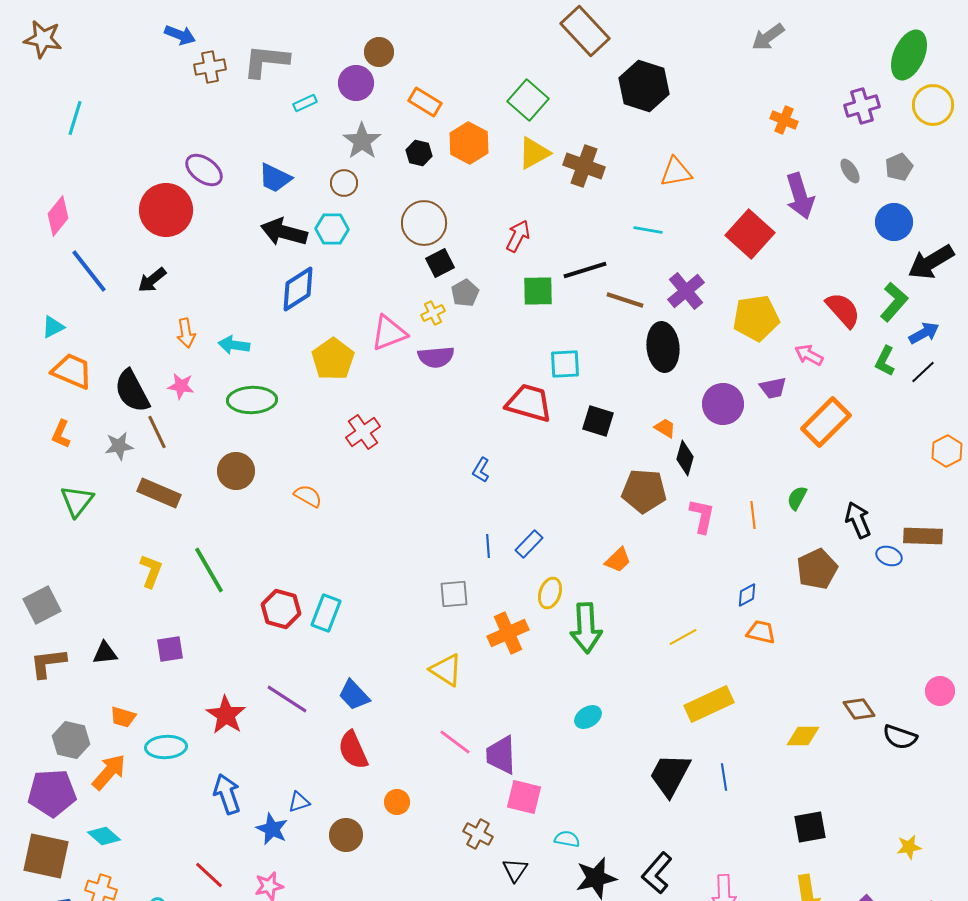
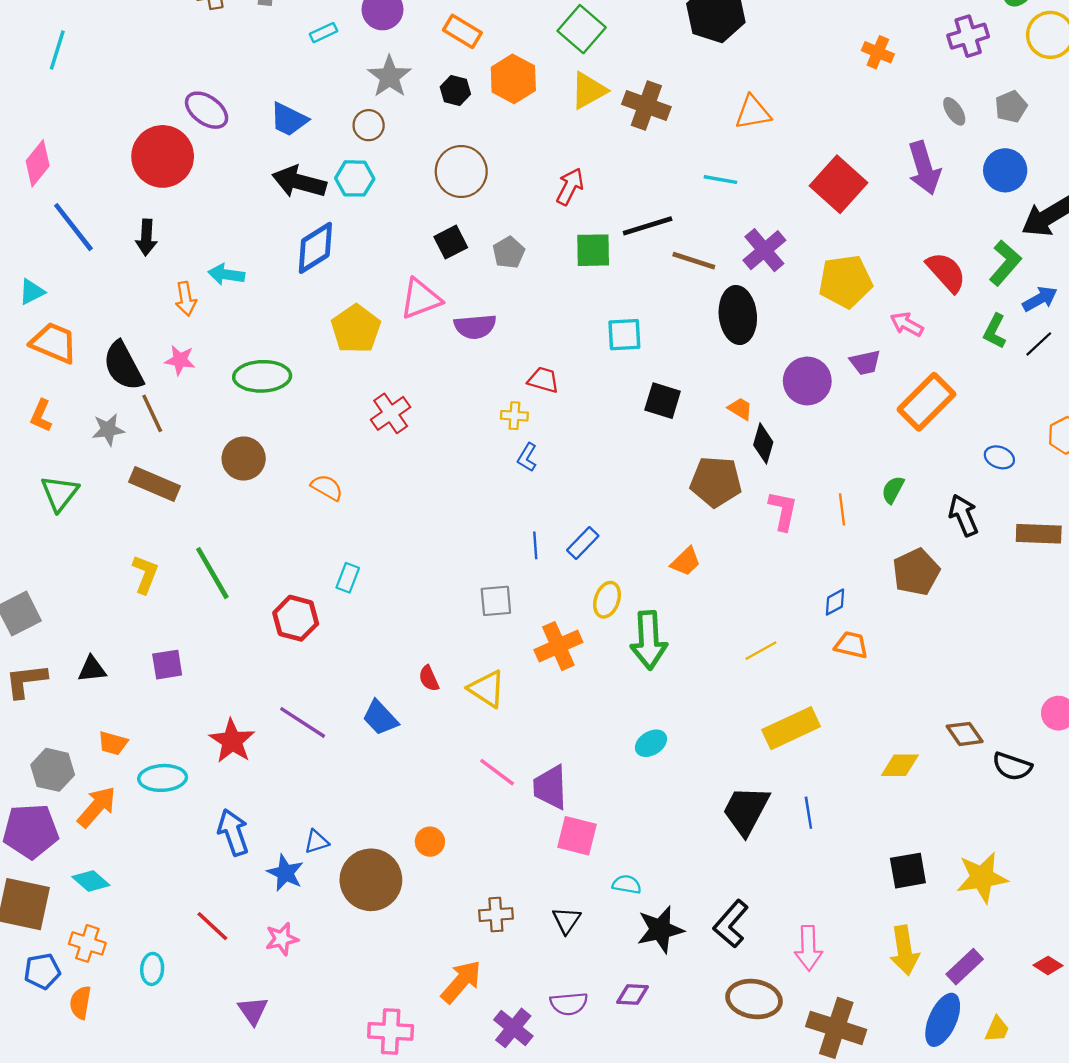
purple arrow: (800, 196) -> (924, 168), moved
black square: (440, 263) -> (451, 242), moved
black arrow: (152, 280) -> (146, 237), turned -48
yellow cross: (433, 313) -> (514, 416), moved, turned 30
cyan arrow: (234, 345) -> (226, 274), moved
red trapezoid: (529, 403) -> (543, 380), moved, size x0.6
blue ellipse: (889, 556) -> (999, 457), moved
cyan rectangle: (326, 613) -> (348, 578), moved, size x0.7
red semicircle: (353, 750) -> (429, 678), moved, size x0.6
brown cross: (478, 834) -> (496, 915), moved, turned -32
brown circle: (346, 835) -> (371, 880), size x1.6
yellow star: (909, 847) -> (982, 877), moved, size x1.8

